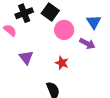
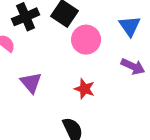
purple arrow: (87, 44) -> (133, 66), moved

